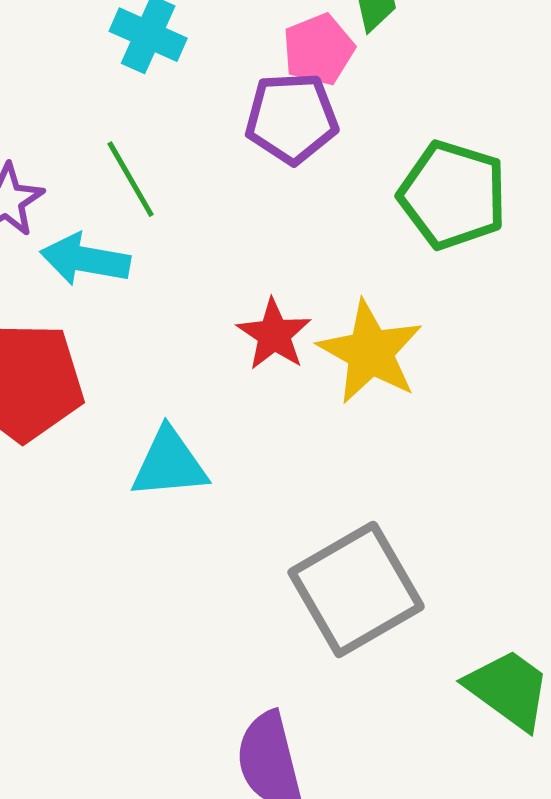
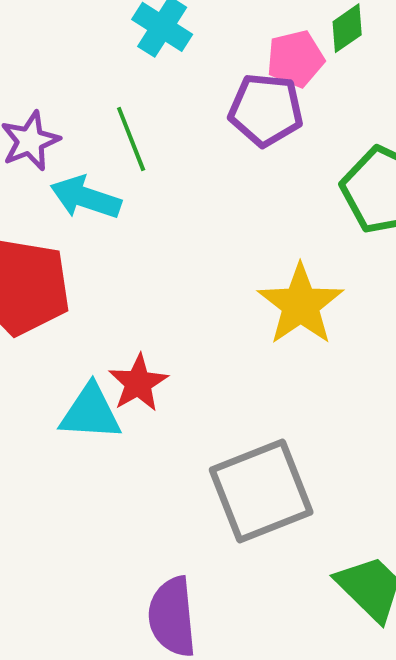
red star: (274, 334) -> (138, 383), moved
cyan triangle: (169, 464) -> (90, 412), moved

